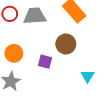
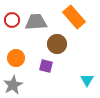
brown circle: (66, 44) -> (57, 44), moved

